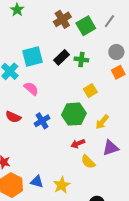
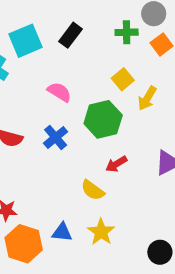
green cross: (81, 59) -> (127, 32), moved
pink semicircle: (31, 89) -> (59, 92), moved
yellow arrow: (102, 122) -> (147, 98), moved
yellow semicircle: (88, 162) -> (93, 190), moved

